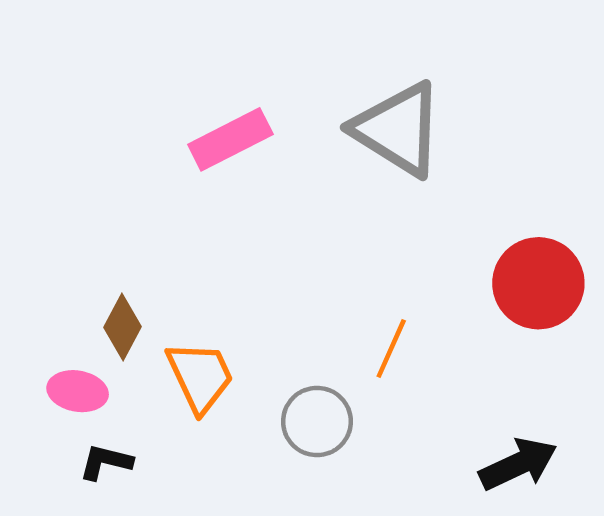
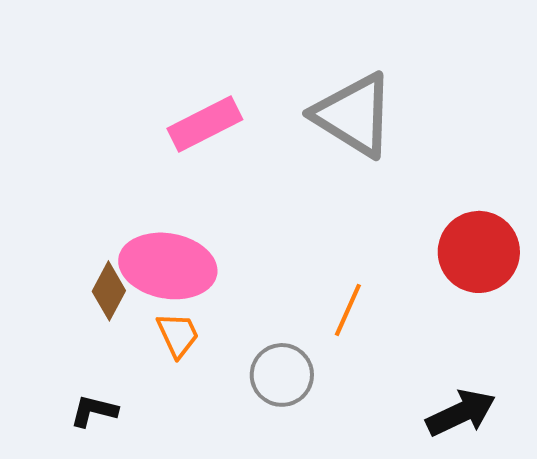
orange trapezoid: (200, 377) -> (178, 335), size x0.7
pink ellipse: (78, 391) -> (168, 266), moved, size x1.8

